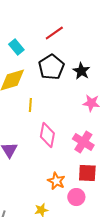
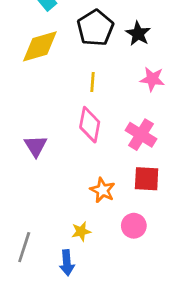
yellow line: (30, 105) -> (93, 82), moved
pink circle: (76, 197) -> (134, 226), moved

